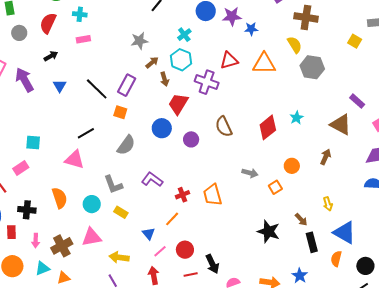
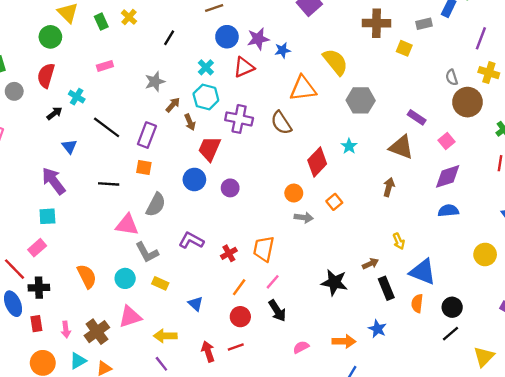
cyan cross: (80, 14) -> (77, 97), moved, turned 32
brown cross: (306, 17) -> (376, 23), moved
pink rectangle: (83, 39) -> (105, 66), moved
yellow semicircle: (295, 45) -> (335, 62), size x1.4
red triangle: (229, 60) -> (244, 67), moved
gray hexagon: (312, 67) -> (361, 100), moved
purple arrow: (24, 80) -> (54, 181), moved
black line: (97, 89) -> (107, 127), moved
brown semicircle: (224, 127) -> (281, 123), moved
black line: (86, 133) -> (109, 184), moved, turned 42
pink triangle: (75, 160) -> (127, 225), moved
orange circle: (292, 166) -> (294, 193), moved
orange square: (275, 187) -> (334, 202), moved
orange trapezoid: (213, 195) -> (264, 249), turned 35
black cross: (27, 210) -> (39, 288), moved
orange line: (172, 219) -> (239, 287), moved
brown arrow: (301, 220) -> (370, 264), turned -64
pink line: (160, 251) -> (273, 282), moved
black arrow: (212, 264) -> (277, 311), moved
red line: (191, 275) -> (236, 347), moved

